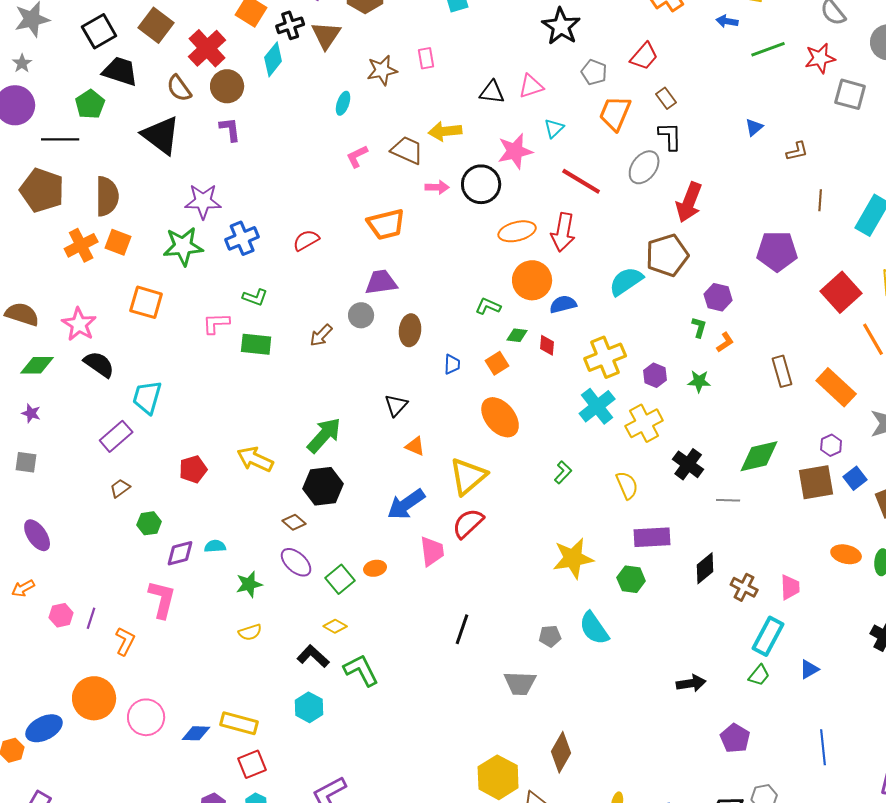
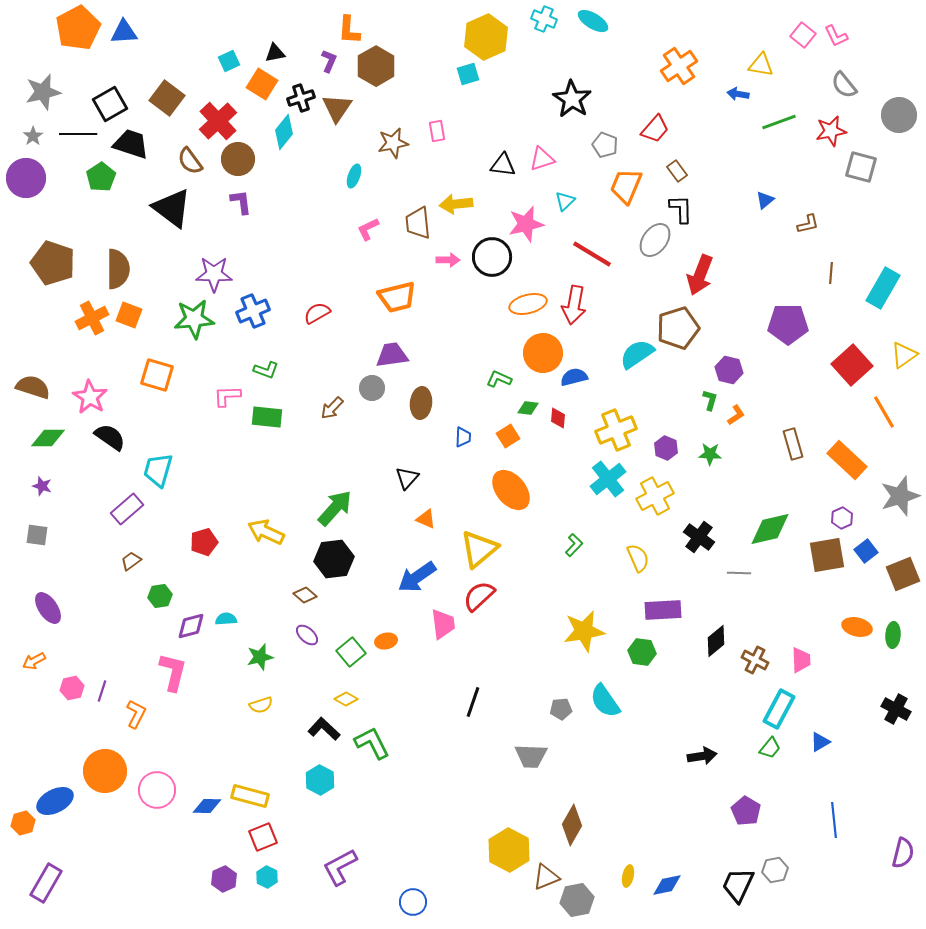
black line: (60, 139) -> (78, 134), moved
brown trapezoid: (407, 150) -> (418, 223), turned -120
purple ellipse: (296, 562) -> (307, 635), size x0.7

